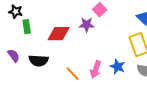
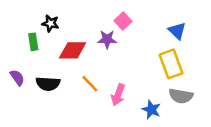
black star: (16, 12) -> (50, 23), moved
blue star: (118, 67) -> (151, 110), moved
orange line: (73, 74) -> (90, 84), moved

